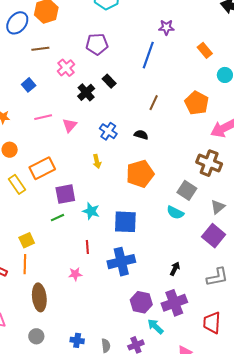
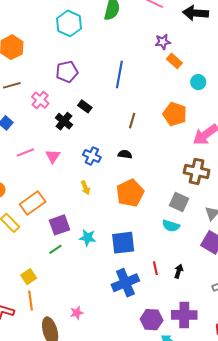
purple star: (166, 27) -> (163, 42), moved
red line: (87, 247) -> (155, 268), moved
black arrow: (175, 269) -> (179, 271), moved
pink star: (75, 274) -> (77, 313), moved
purple cross: (174, 303) -> (184, 315), turned 30

